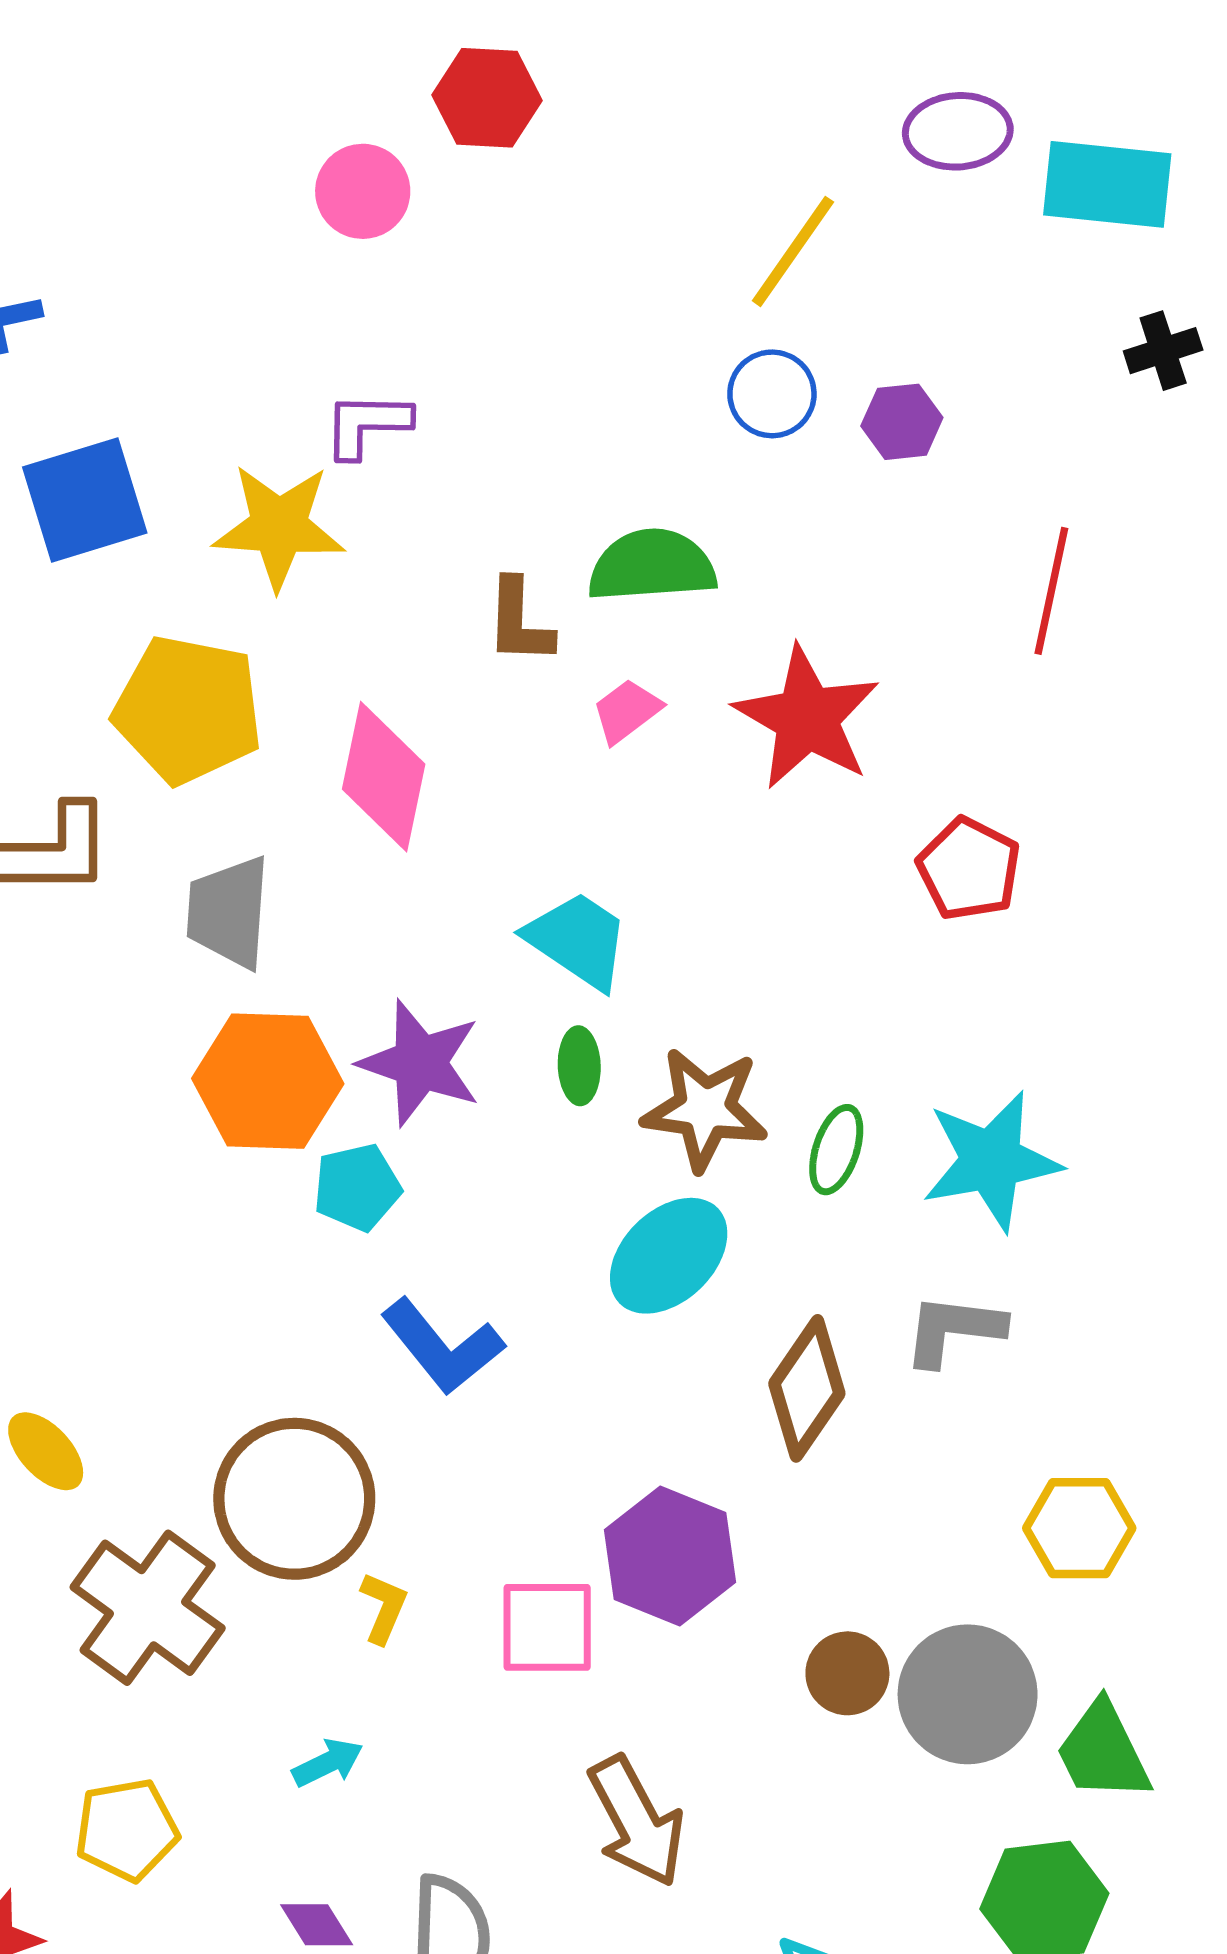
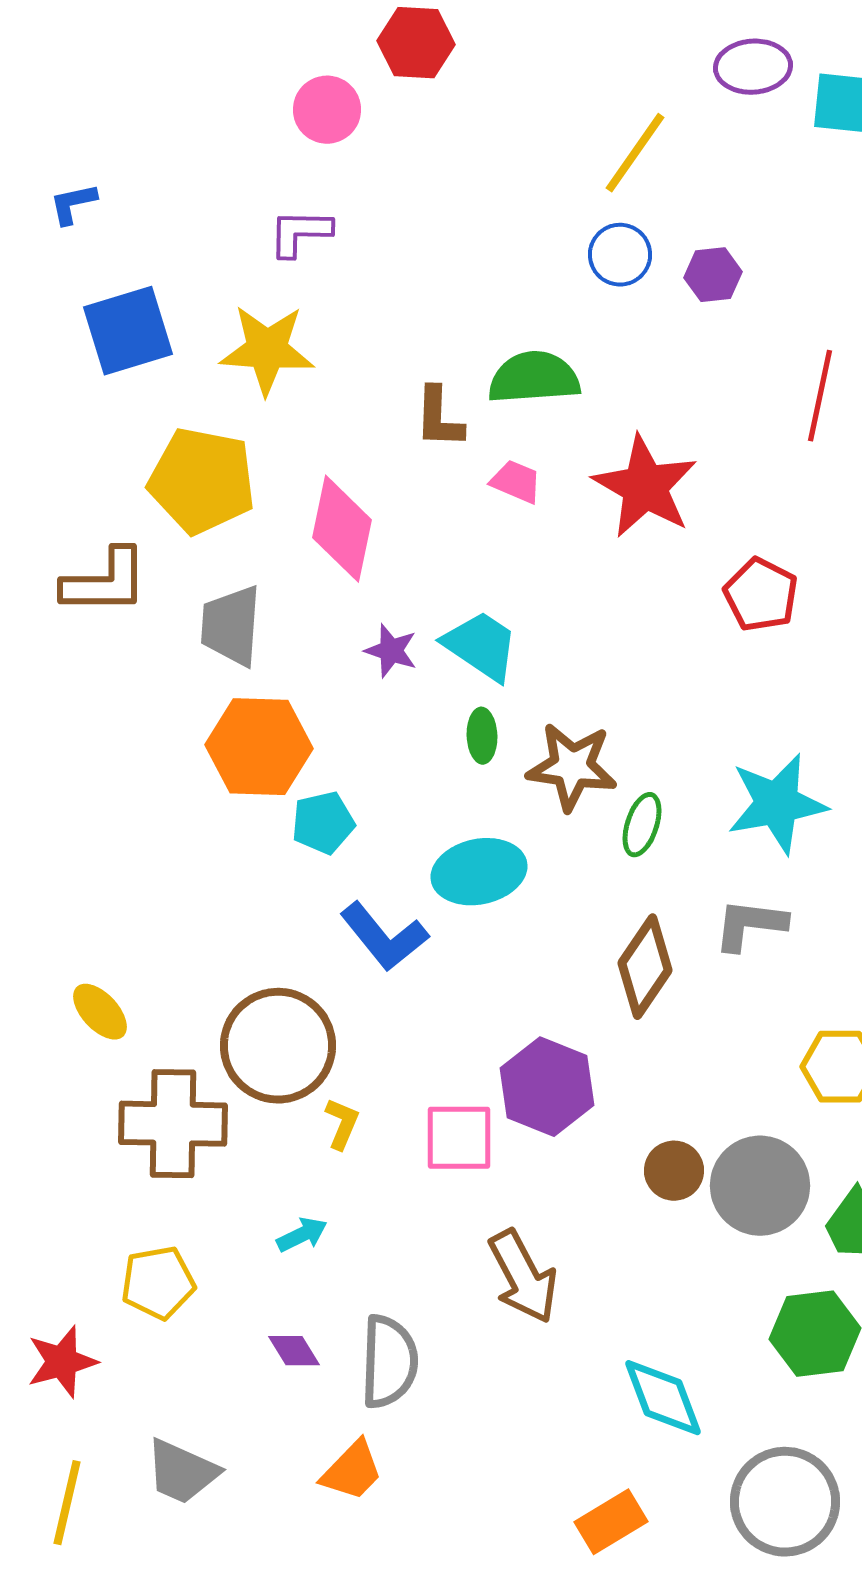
purple L-shape: (367, 425) -> (300, 233), moved
pink trapezoid: (627, 711) -> (516, 482), turned 60
purple star: (420, 1063) -> (391, 651), moved, size x0.6
green ellipse: (836, 1150) -> (642, 825), moved
cyan ellipse: (669, 1256) -> (479, 872), moved, turned 32
brown cross: (148, 1608) -> (173, 1124), turned -35

